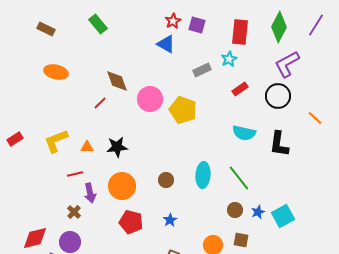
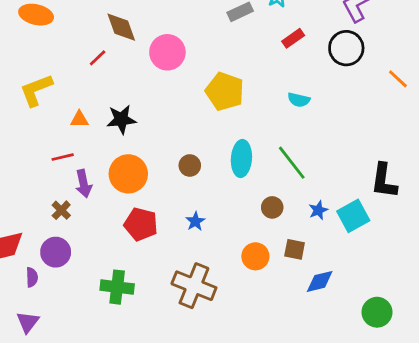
yellow pentagon: (183, 110) -> (225, 91), moved
cyan semicircle: (244, 133) -> (299, 100), size x0.7
yellow L-shape: (56, 141) -> (36, 90), moved
black L-shape: (279, 144) -> (384, 181), moved
brown circle: (235, 210) -> (272, 207), moved

